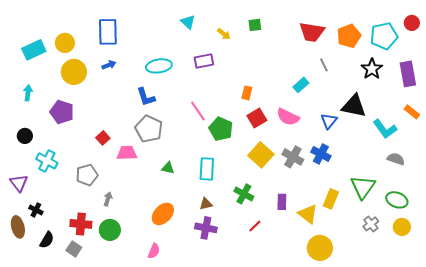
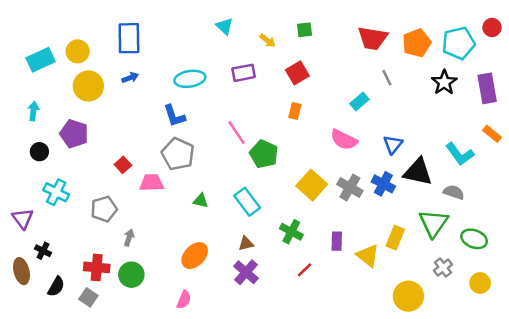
black triangle: (354, 106) -> (418, 172), moved
red square: (257, 118) -> (297, 73), moved
black circle: (25, 136) -> (39, 152), moved
gray semicircle: (396, 159) -> (454, 192), moved
cyan rectangle: (207, 169) -> (247, 202), turned -40
yellow circle: (402, 227) -> (480, 283), moved
purple cross: (206, 228) -> (246, 272), turned 30
yellow circle: (320, 248) -> (408, 296), moved

